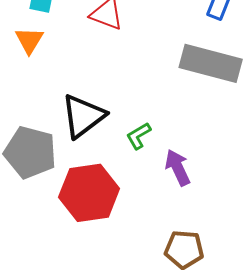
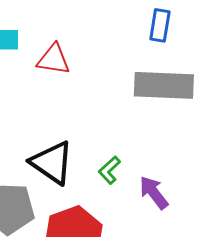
black triangle: (83, 116) -> (52, 163), turned -36

